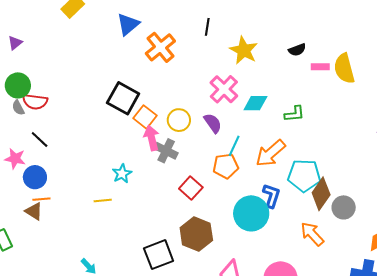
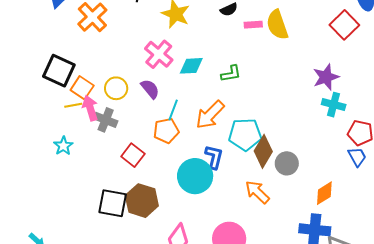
yellow line: (103, 200) -> (73, 105), moved
black square: (159, 255) -> (113, 203), moved, turned 36

